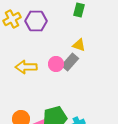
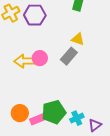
pink circle: (56, 64) -> (40, 58), moved

